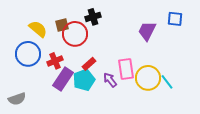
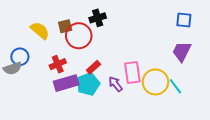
purple trapezoid: (147, 31) -> (182, 51), moved
blue circle: (28, 54) -> (20, 57), moved, size x0.7
purple rectangle: (63, 79) -> (66, 83), turned 40
gray semicircle: (17, 99) -> (13, 68), moved

